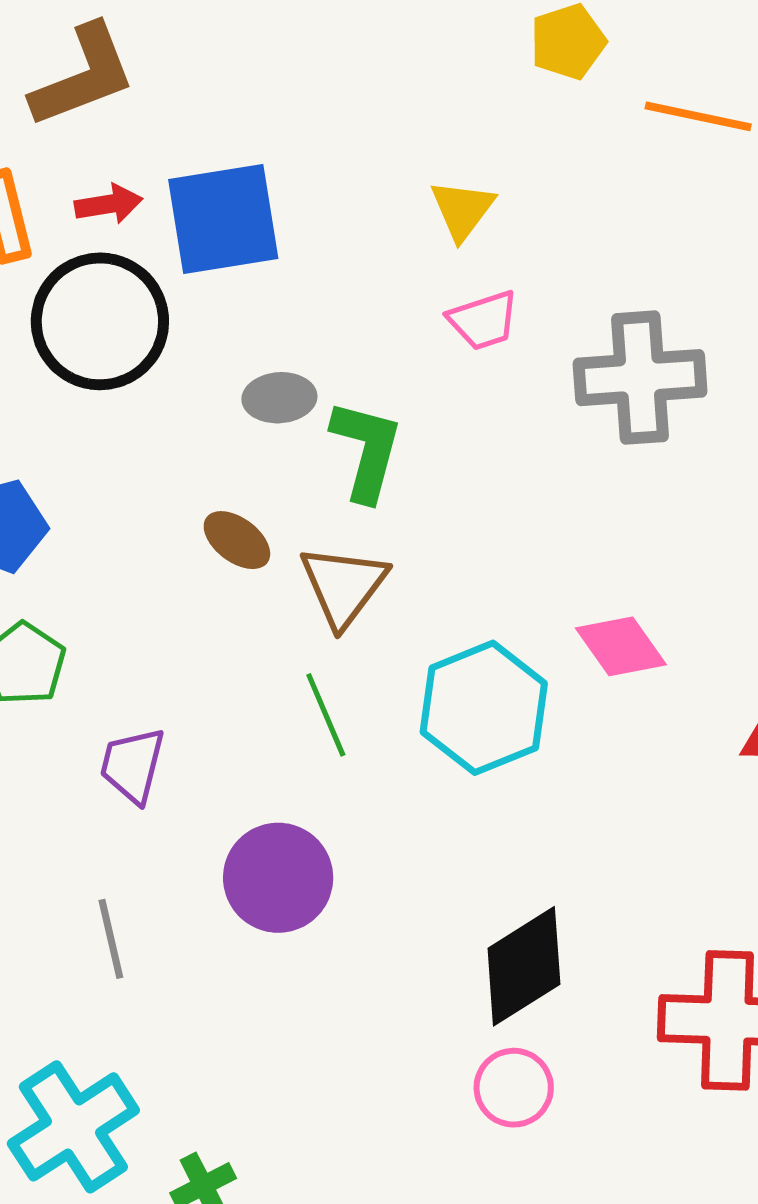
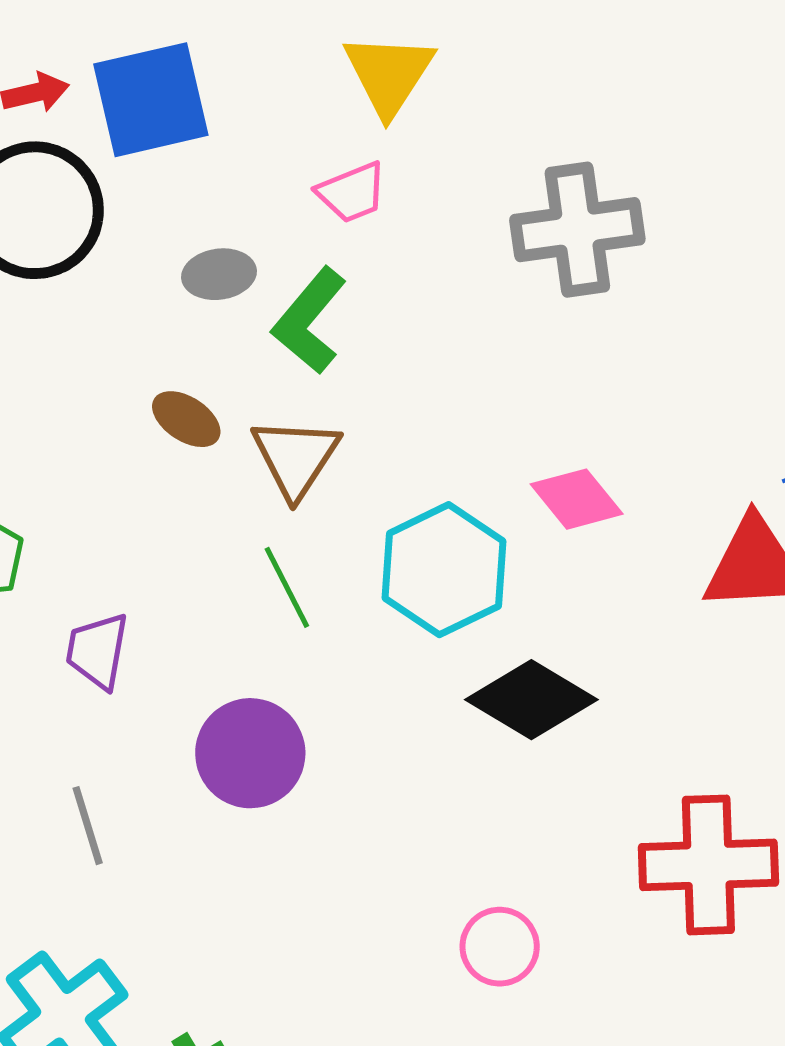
yellow triangle: (462, 210) -> (389, 74), size x1.4
pink trapezoid: (483, 320) -> (352, 192), moved
green L-shape: (366, 450) -> (309, 321), turned -151
black diamond: (524, 966) -> (531, 700), moved, turned 67

